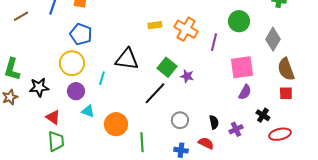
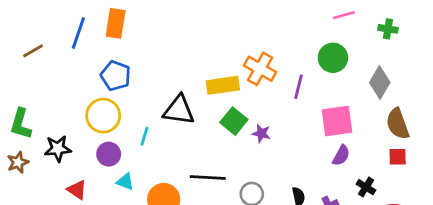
yellow rectangle: (155, 25) -> (223, 85), moved, size x1.6
black line: (155, 93) -> (208, 177), moved, turned 50

